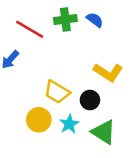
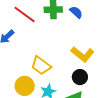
black circle: (90, 100) -> (80, 77), moved

